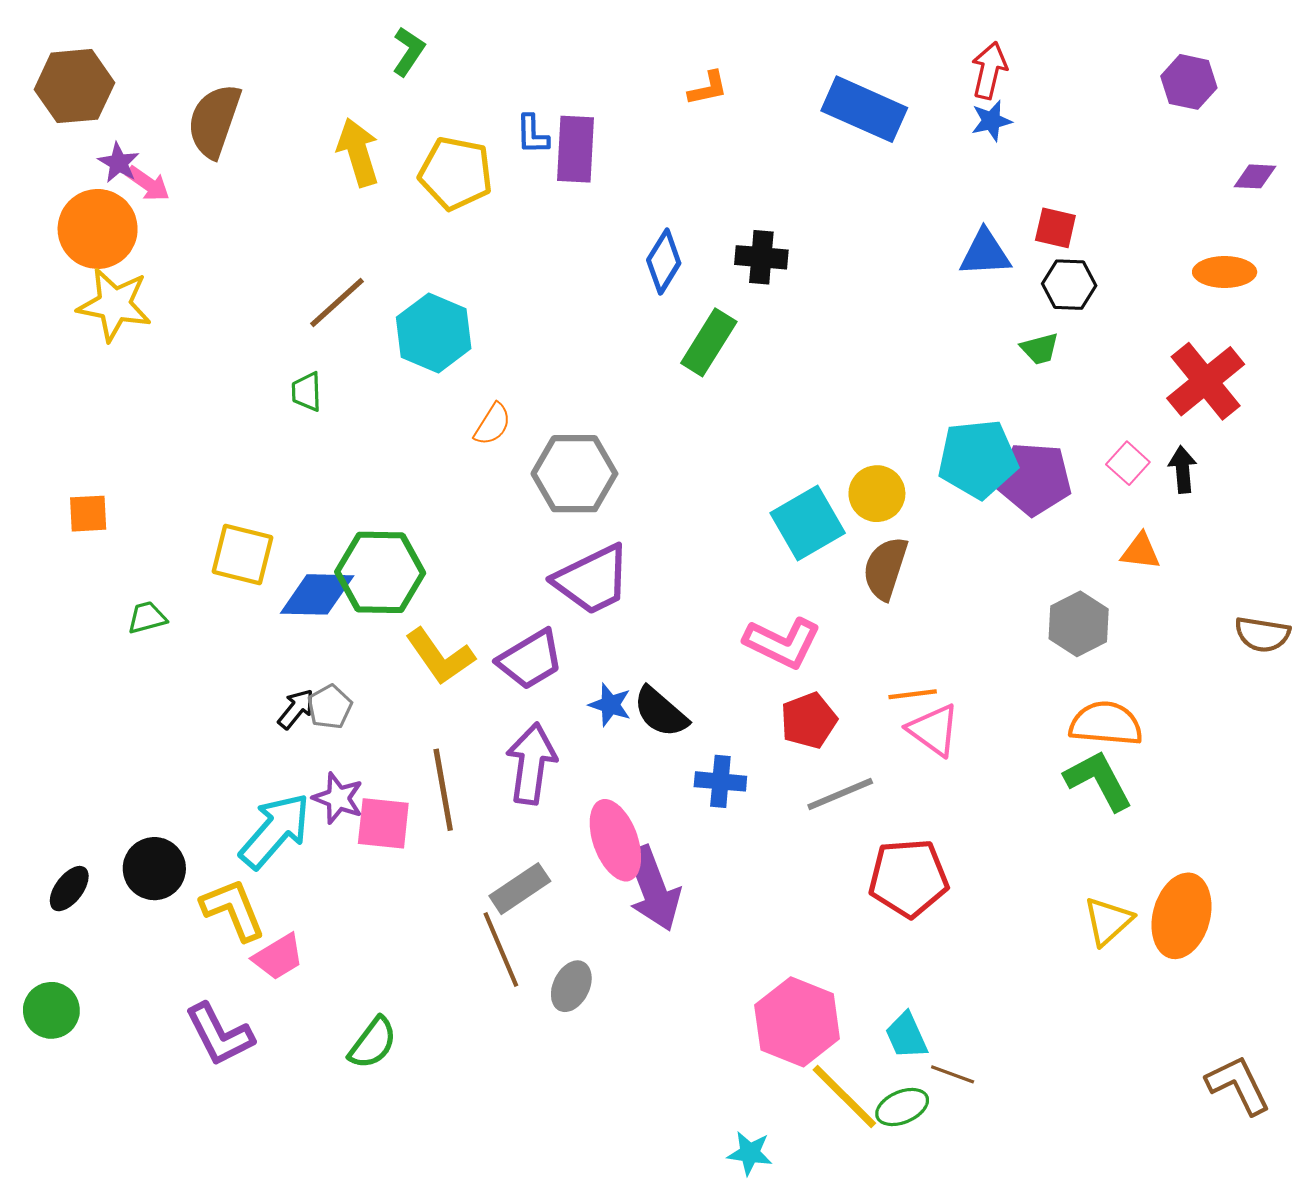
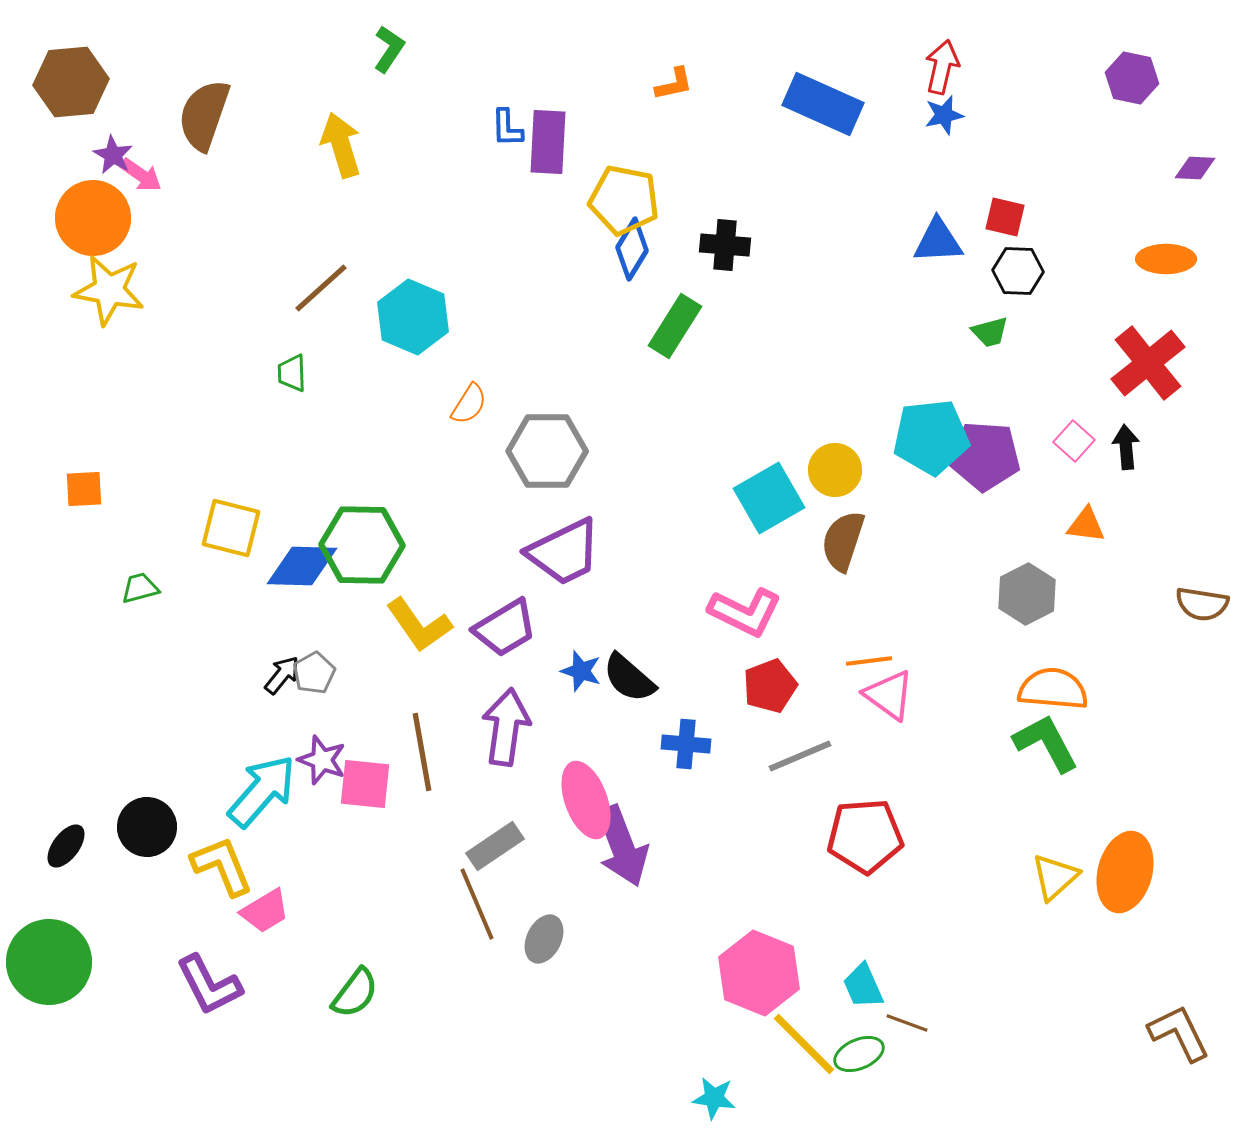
yellow pentagon: (456, 173) -> (624, 200), moved
green circle: (51, 1010) -> (49, 962), size x1.6

